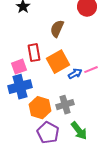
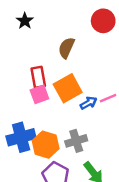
pink square: (19, 67) -> (39, 94), moved
blue cross: (20, 87) -> (21, 137), moved

